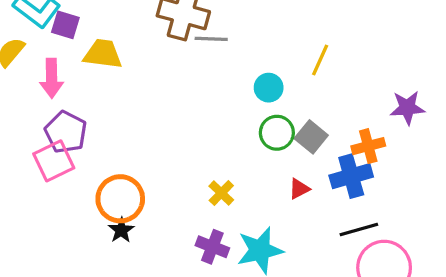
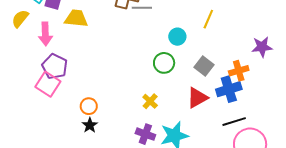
green circle: (277, 133) -> (164, 63), moved
pink square: (54, 161) -> (48, 84), turned -30
red triangle: (299, 189) -> (197, 98), size x1.6
orange circle: (120, 199) -> (89, 106), size x0.6

